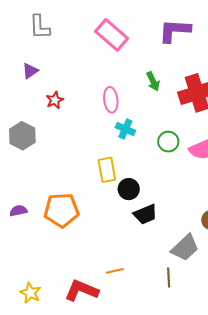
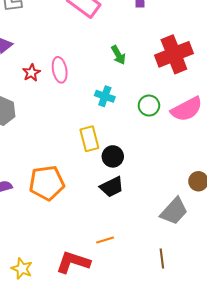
green arrow: (153, 81) -> (118, 55), moved
pink ellipse: (111, 100) -> (60, 70), moved
black trapezoid: (145, 214) -> (112, 187), moved
brown line: (169, 278) -> (162, 259), moved

